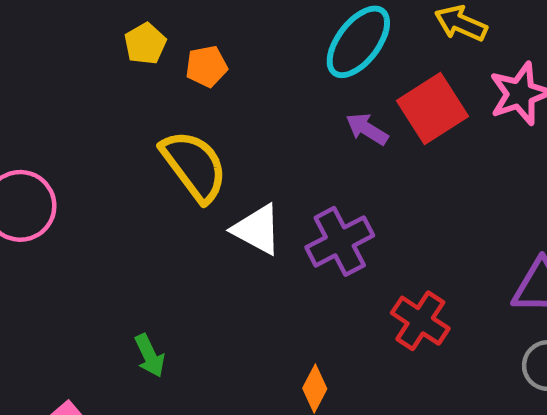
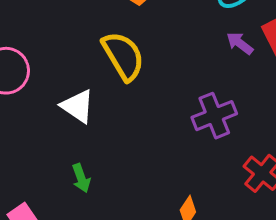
white triangle: (257, 230) -> (78, 106), moved

